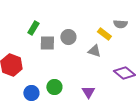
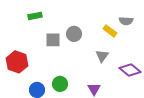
green rectangle: (33, 28) -> (35, 16), moved, turned 48
gray triangle: (94, 51) -> (102, 56), moved, turned 48

